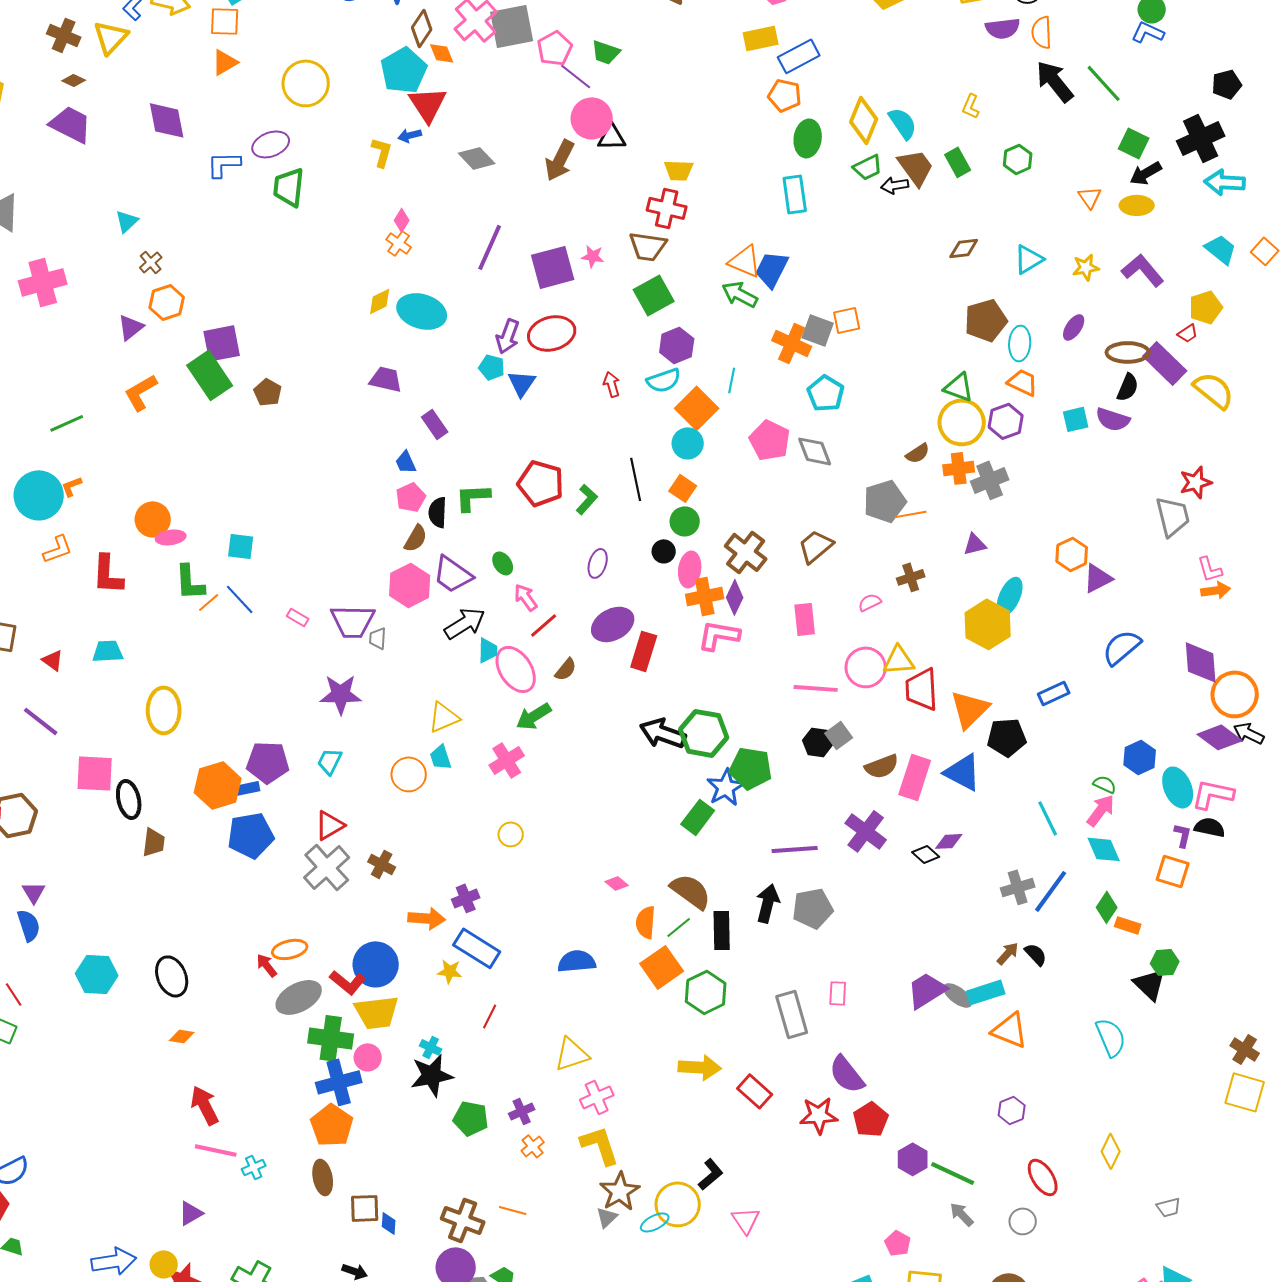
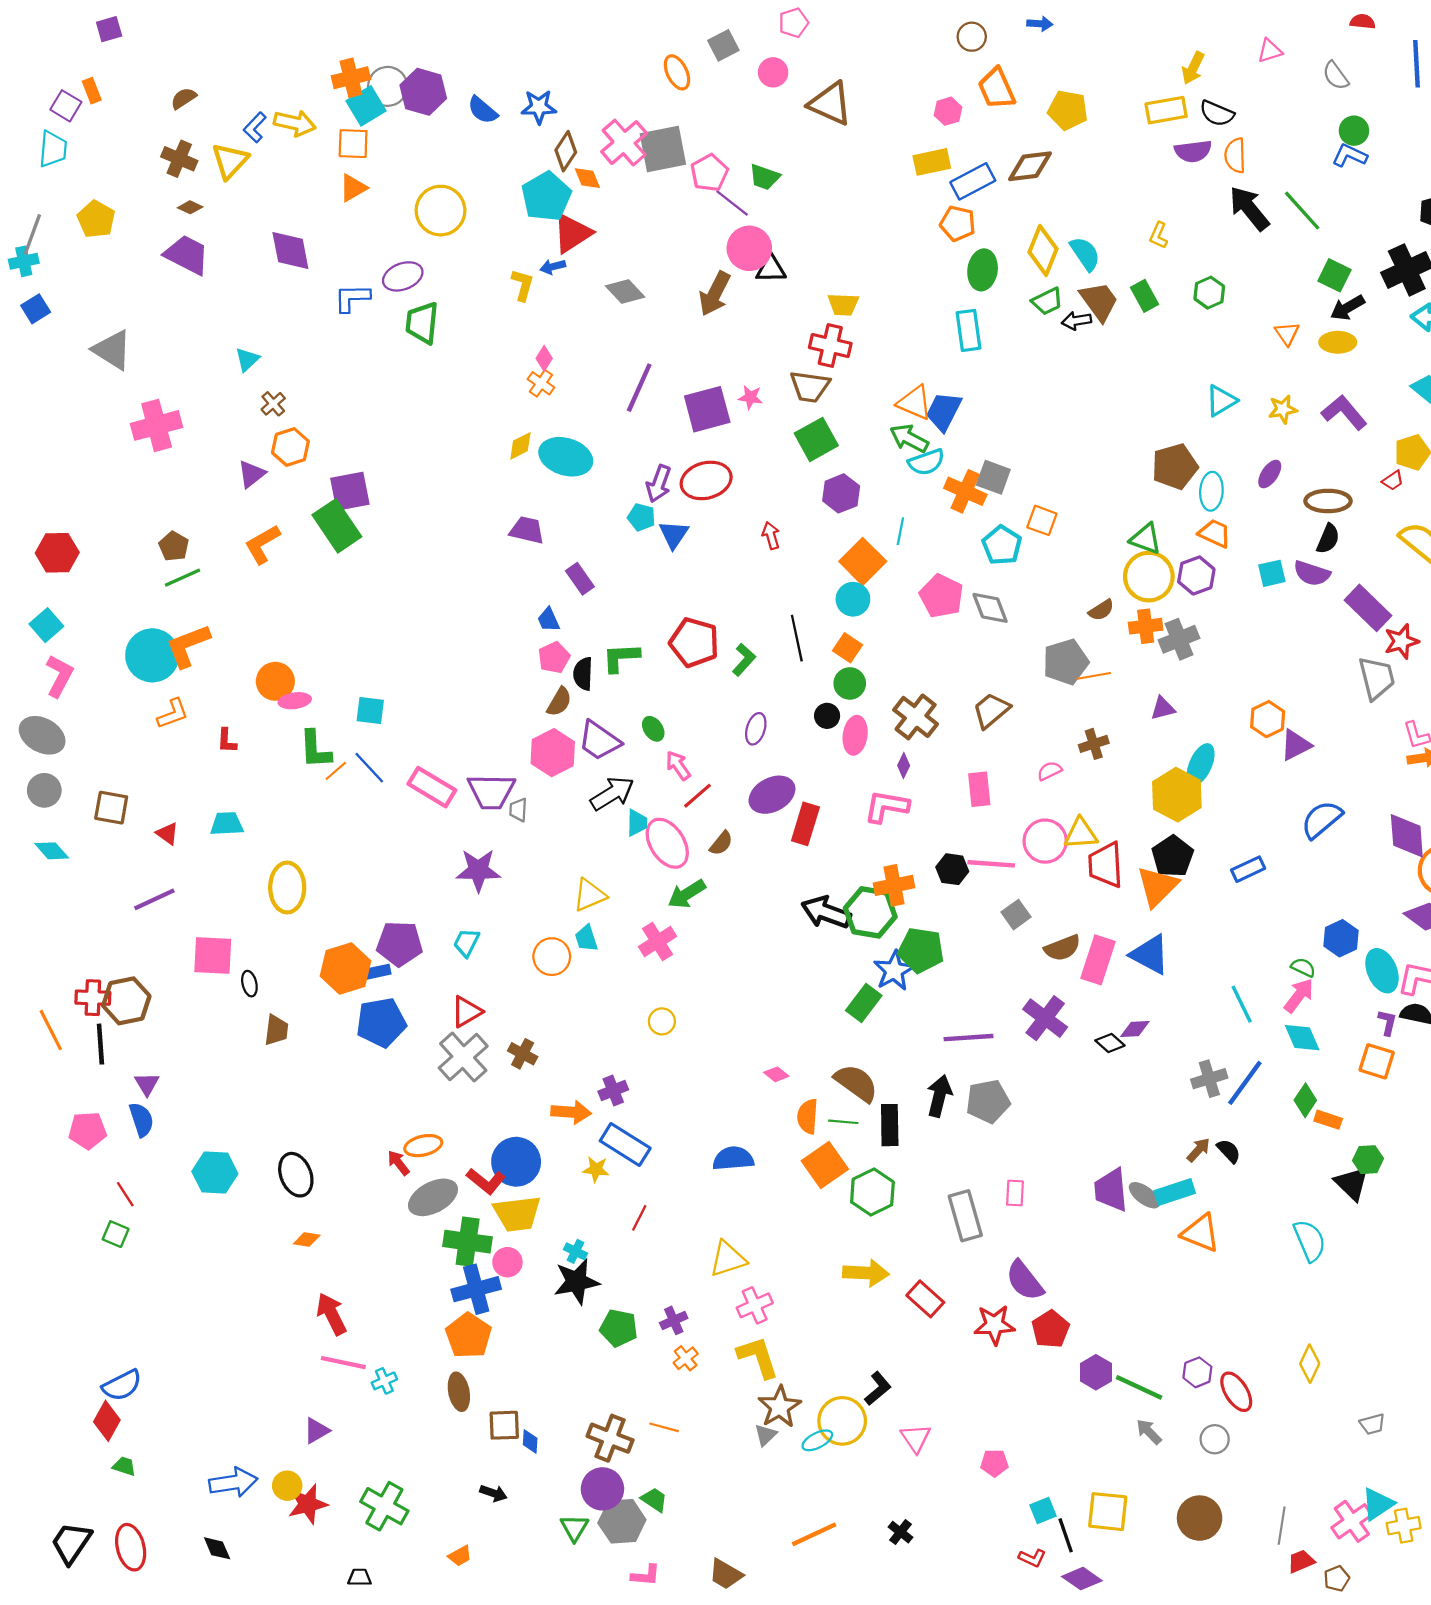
red triangle: (428, 104) -> (572, 233), turned 30
brown diamond: (964, 248) -> (1030, 166), moved, size x1.4
orange square: (847, 320) -> (1042, 520), moved, turned 32
purple rectangle: (1165, 363) -> (1368, 608), moved
cyan semicircle: (664, 380) -> (926, 462), moved
brown pentagon: (268, 392) -> (174, 546), moved
orange L-shape: (72, 486) -> (188, 646), size x2.0
red L-shape: (108, 574) -> (227, 741), size x0.6
orange cross: (705, 596) -> (894, 885), moved
purple diamond: (735, 597) -> (904, 766), size x0.7
pink rectangle: (298, 617) -> (432, 787), size x2.0
purple line: (41, 721) -> (154, 899), turned -63
black pentagon: (1007, 737) -> (1173, 856), moved, turned -30
black hexagon: (818, 742) -> (952, 869), moved
black ellipse: (129, 799) -> (249, 984), size x0.6
green line: (679, 927) -> (843, 1122), turned 44
purple trapezoid: (927, 990) -> (1111, 1190), turned -63
purple hexagon: (1012, 1110) -> (1197, 1372), moved
pink pentagon: (898, 1243) -> (994, 1463), moved, turned -30

